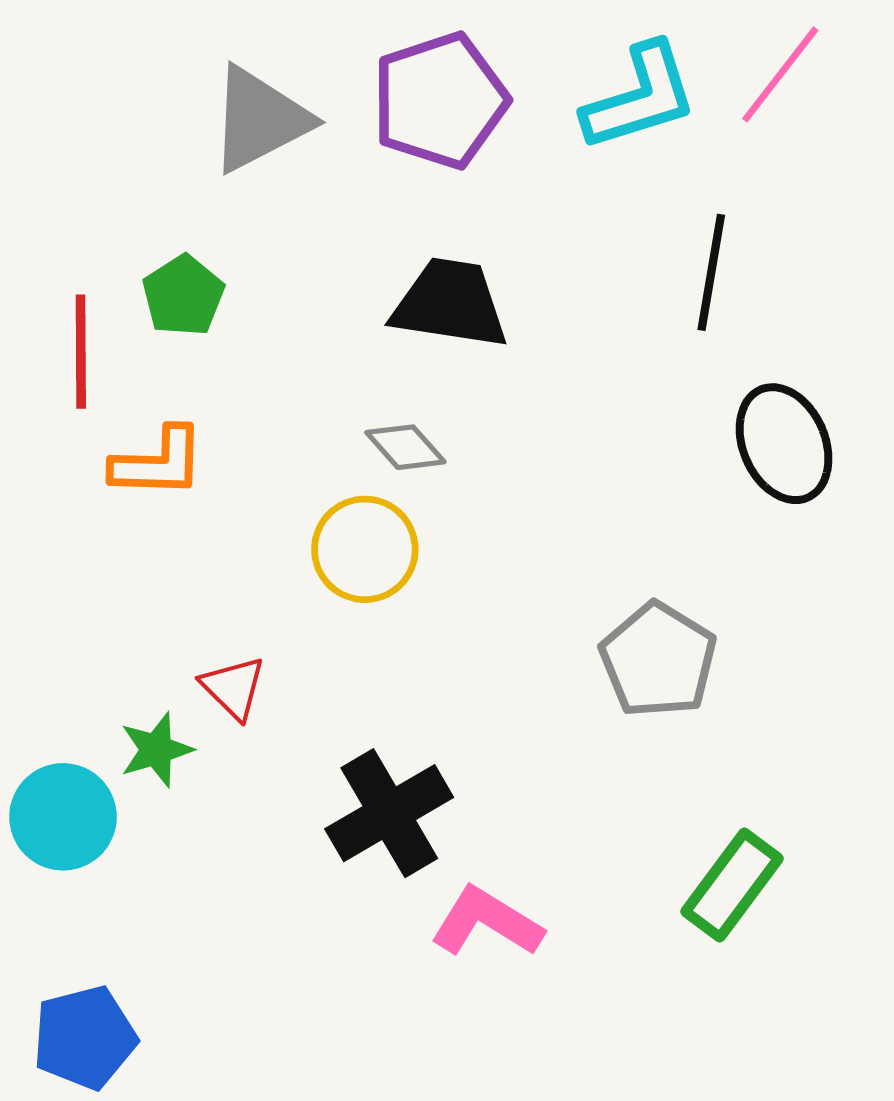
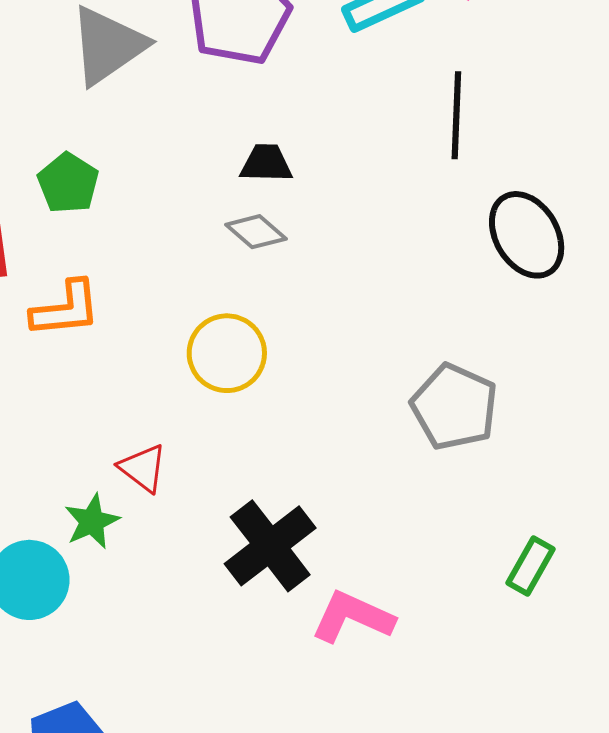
black trapezoid: (450, 304) -> (266, 163), size x0.6
gray diamond: (405, 447) -> (256, 232), moved
green rectangle: (732, 885) -> (530, 566), size x0.7

